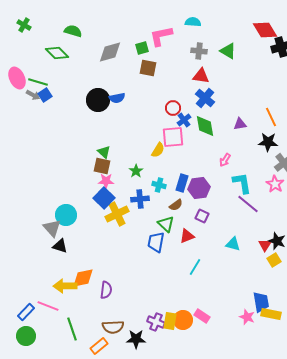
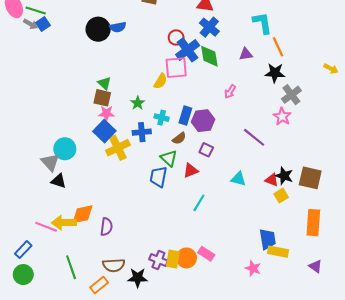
blue cross: (184, 120) -> (188, 50), size x1.6
cyan L-shape: (242, 183) -> (262, 23), moved
red triangle: (265, 245) -> (272, 180), turned -40
pink line: (48, 306) -> (46, 227), moved
pink star: (247, 317) -> (253, 268), moved

